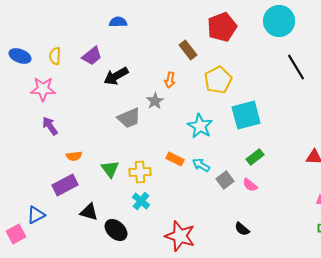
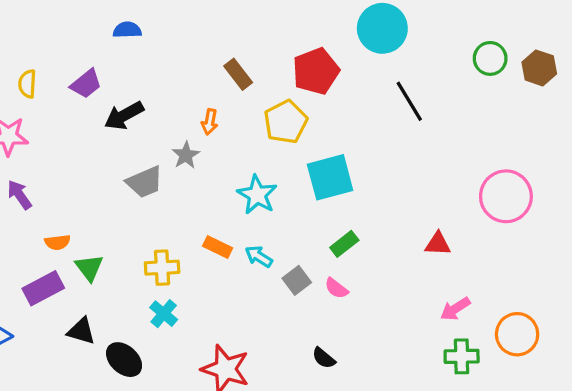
red pentagon: (222, 27) -> (316, 71), moved
green triangle: (110, 169) -> (89, 268), moved

